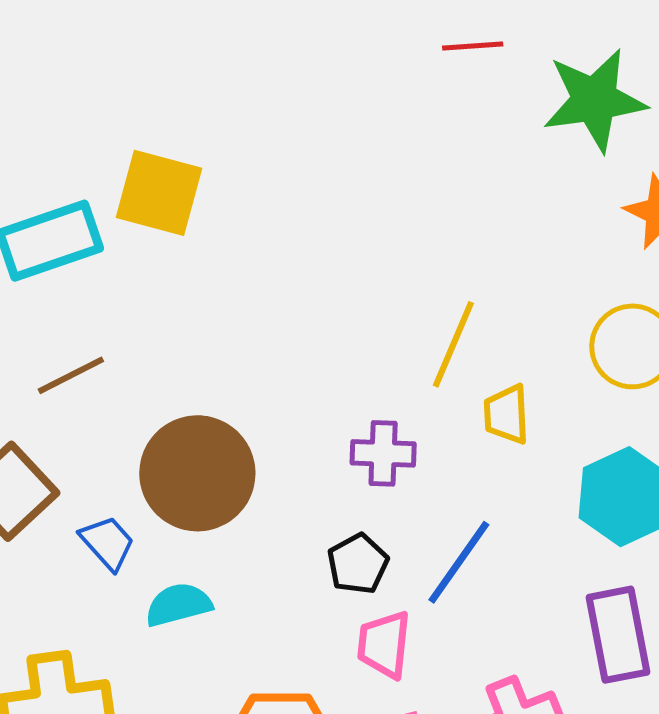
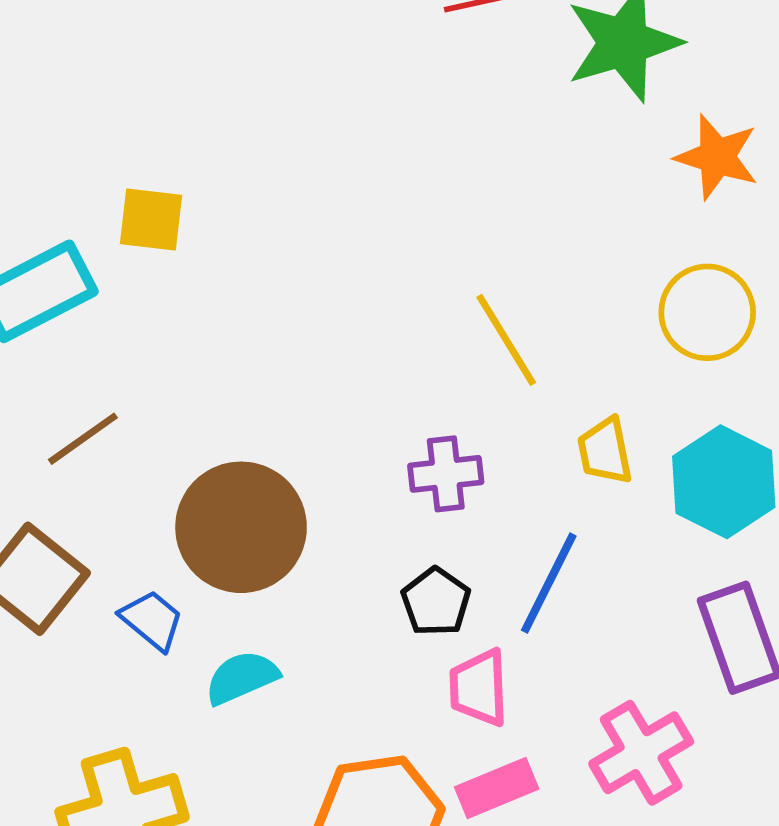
yellow square: (159, 193) -> (151, 220), size x0.7
yellow line: (453, 344) -> (506, 340), turned -46
yellow trapezoid: (506, 414) -> (605, 451), moved

